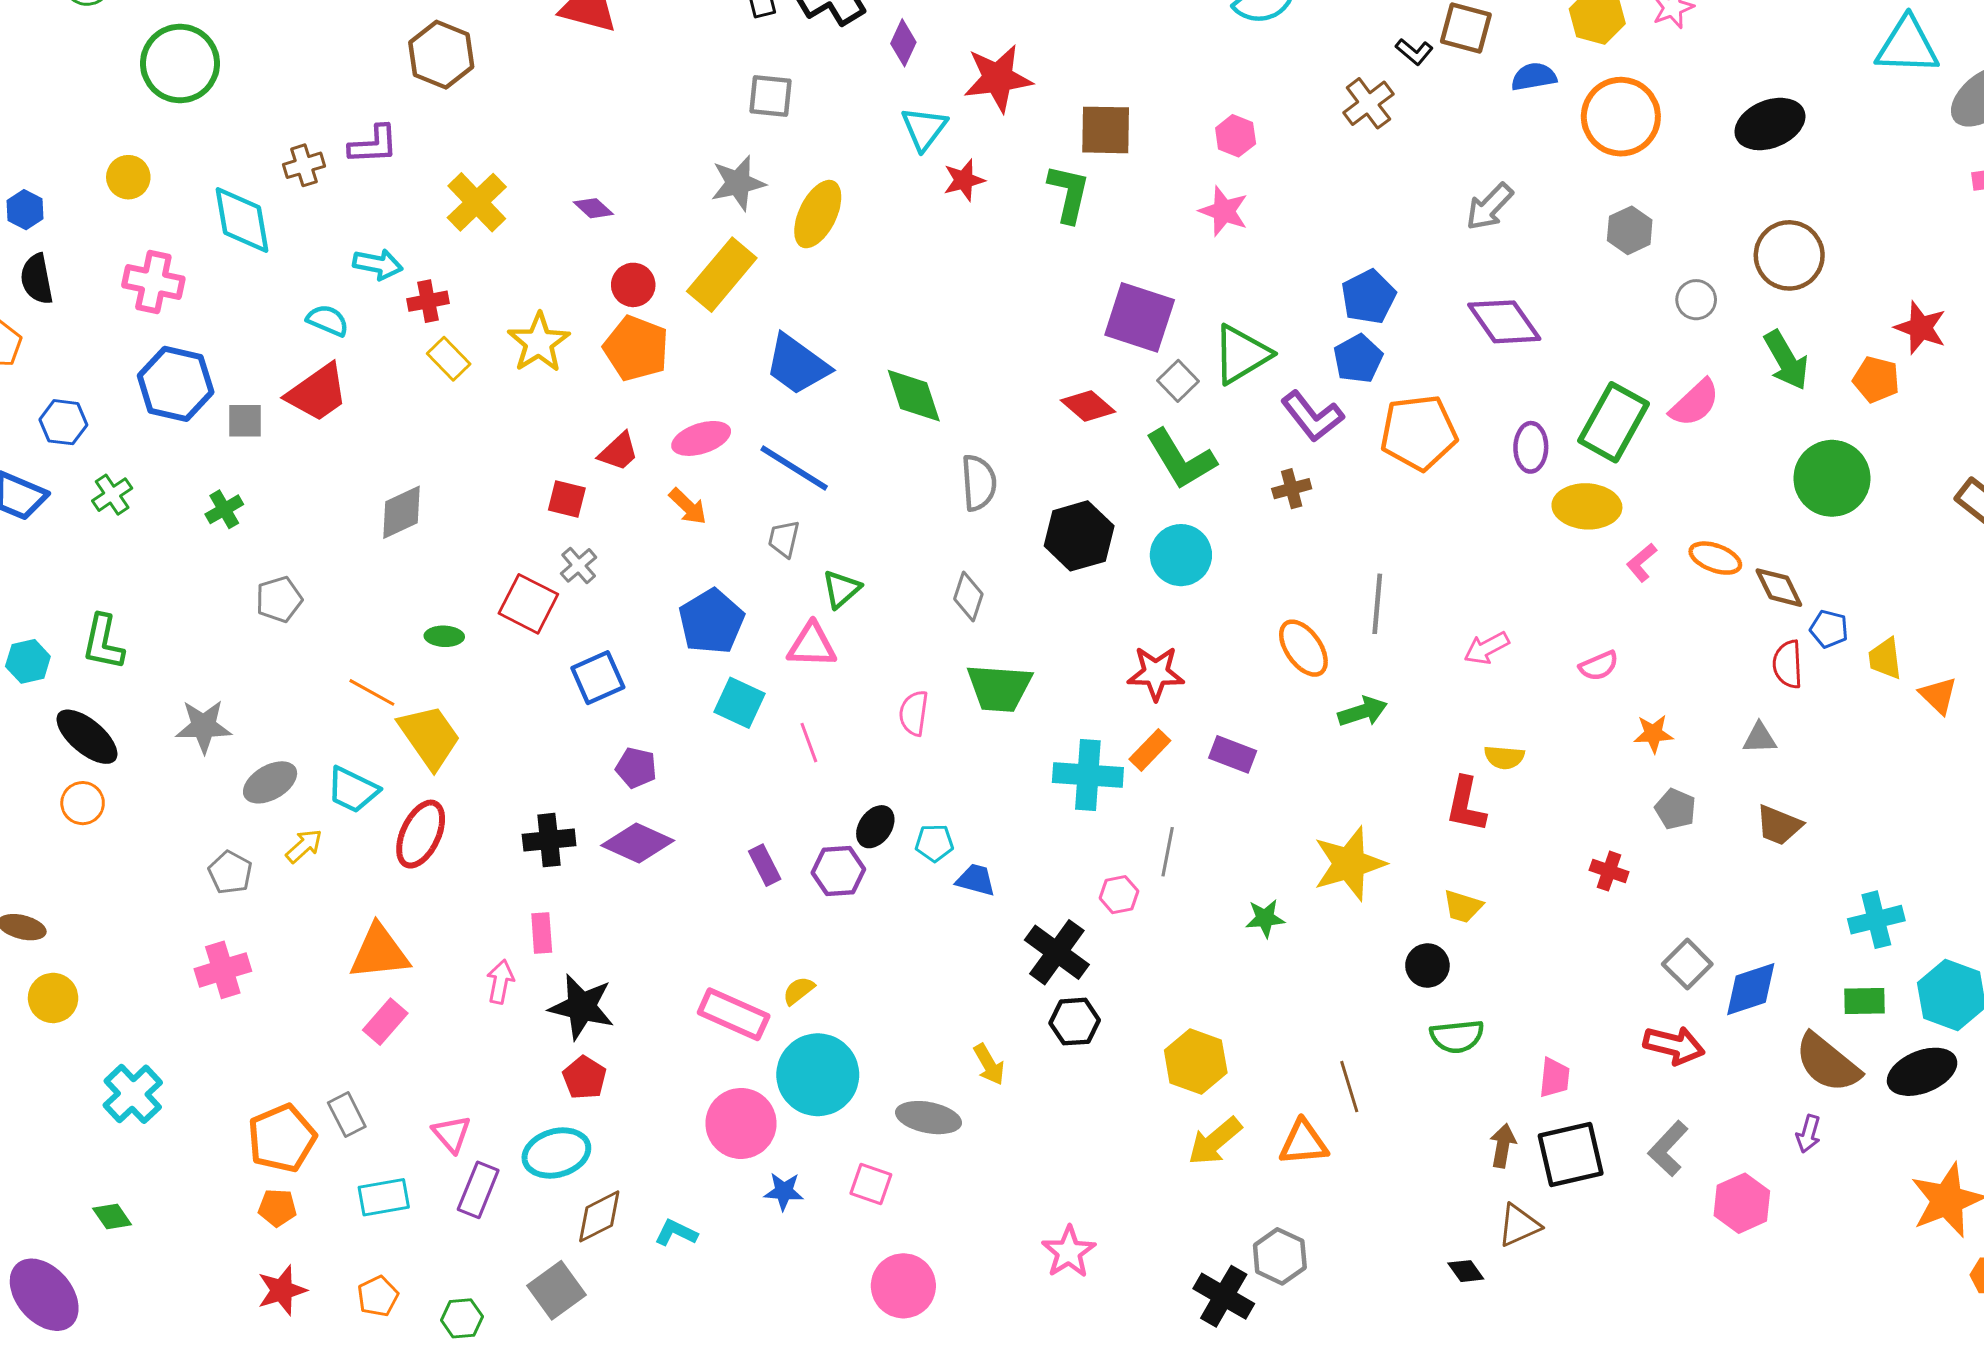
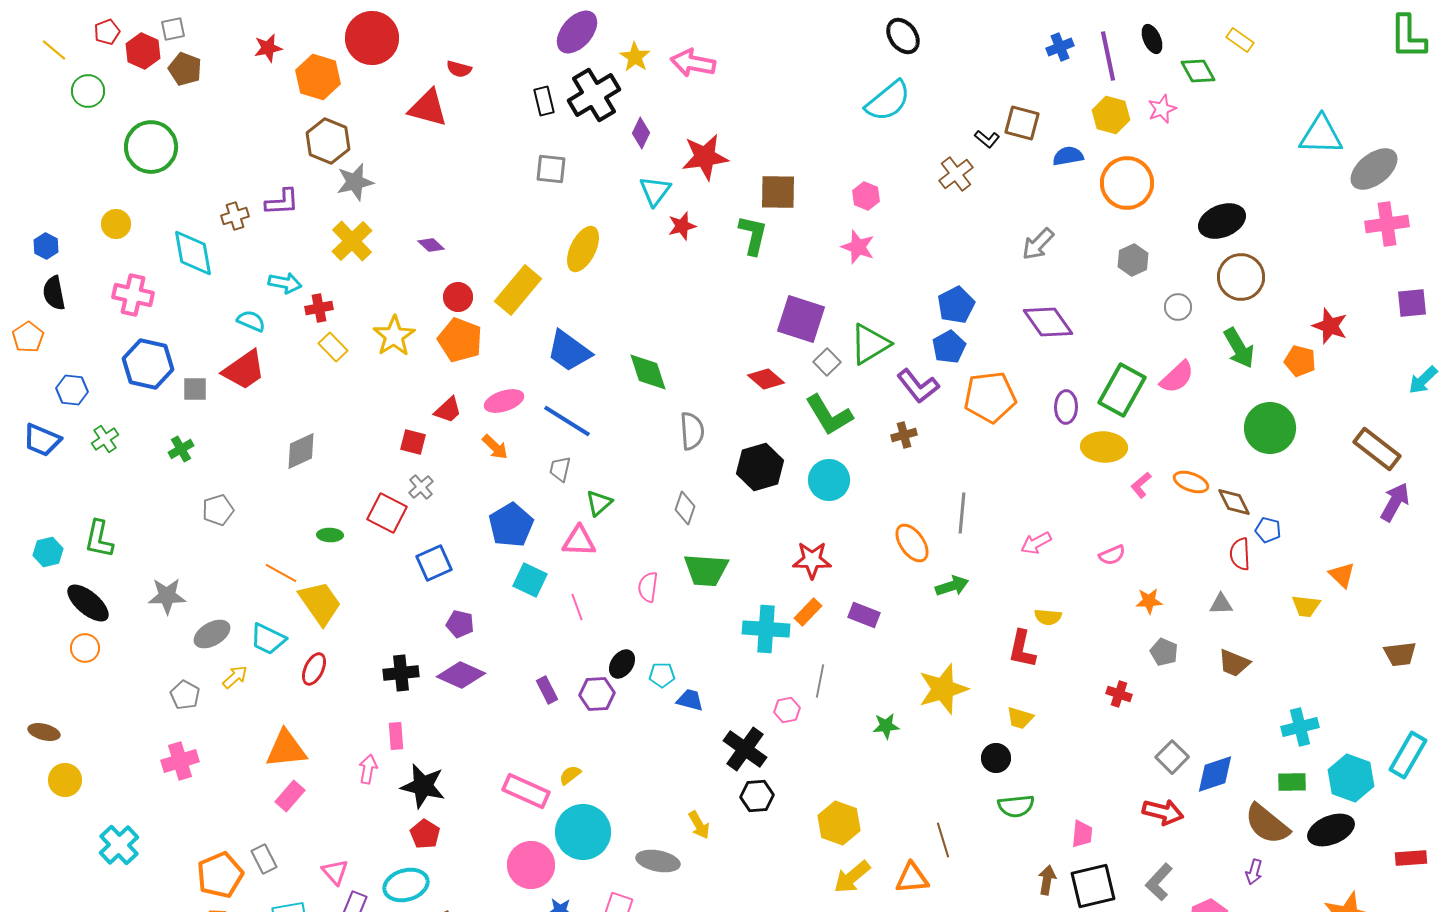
black ellipse: (1770, 124) -> (1222, 221), moved
gray star: (738, 183) -> (355, 182), moved
yellow trapezoid: (1885, 658) -> (1306, 606), moved, turned -76
red ellipse: (421, 834) -> (314, 669), size x0.7

